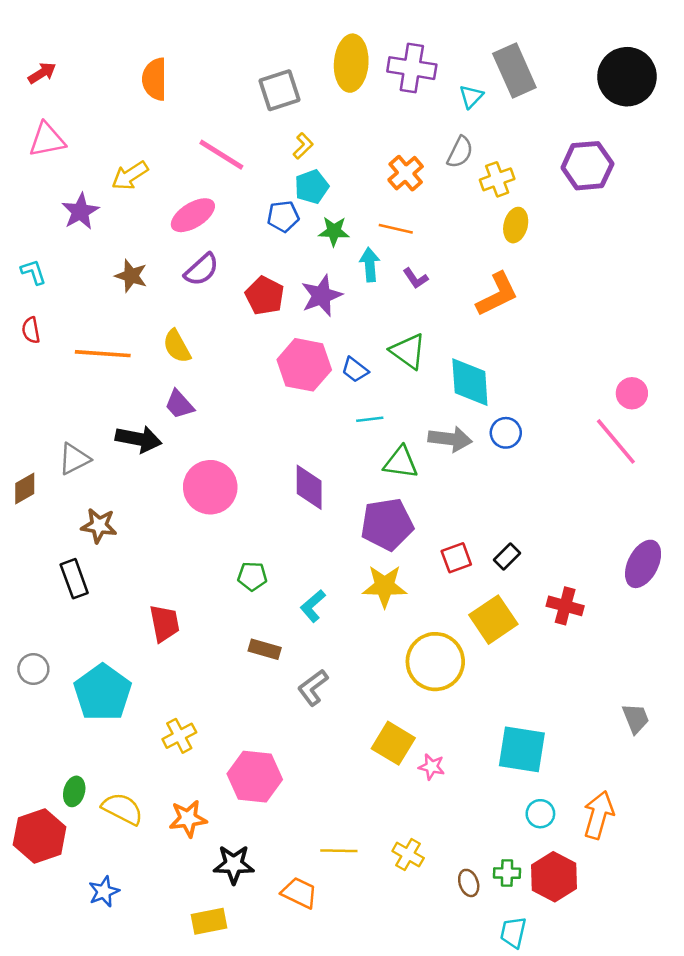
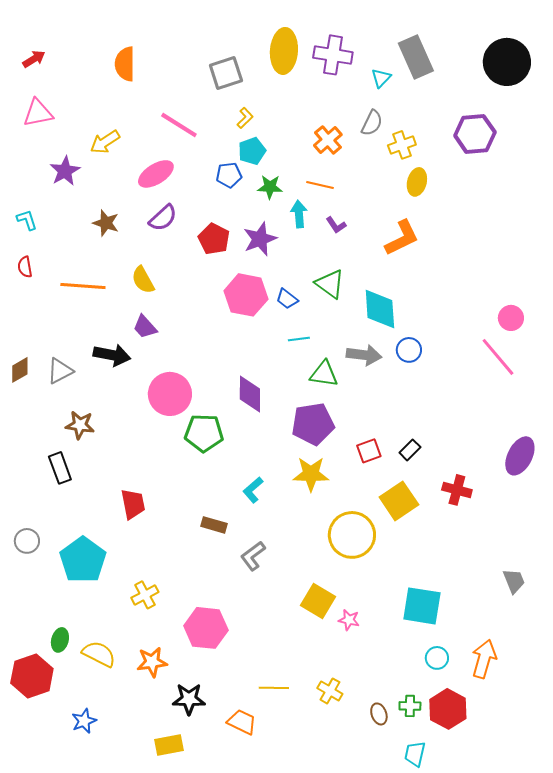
brown diamond: (25, 488) -> (20, 370), moved
green pentagon: (252, 576) -> (204, 433), moved, size x1.6

